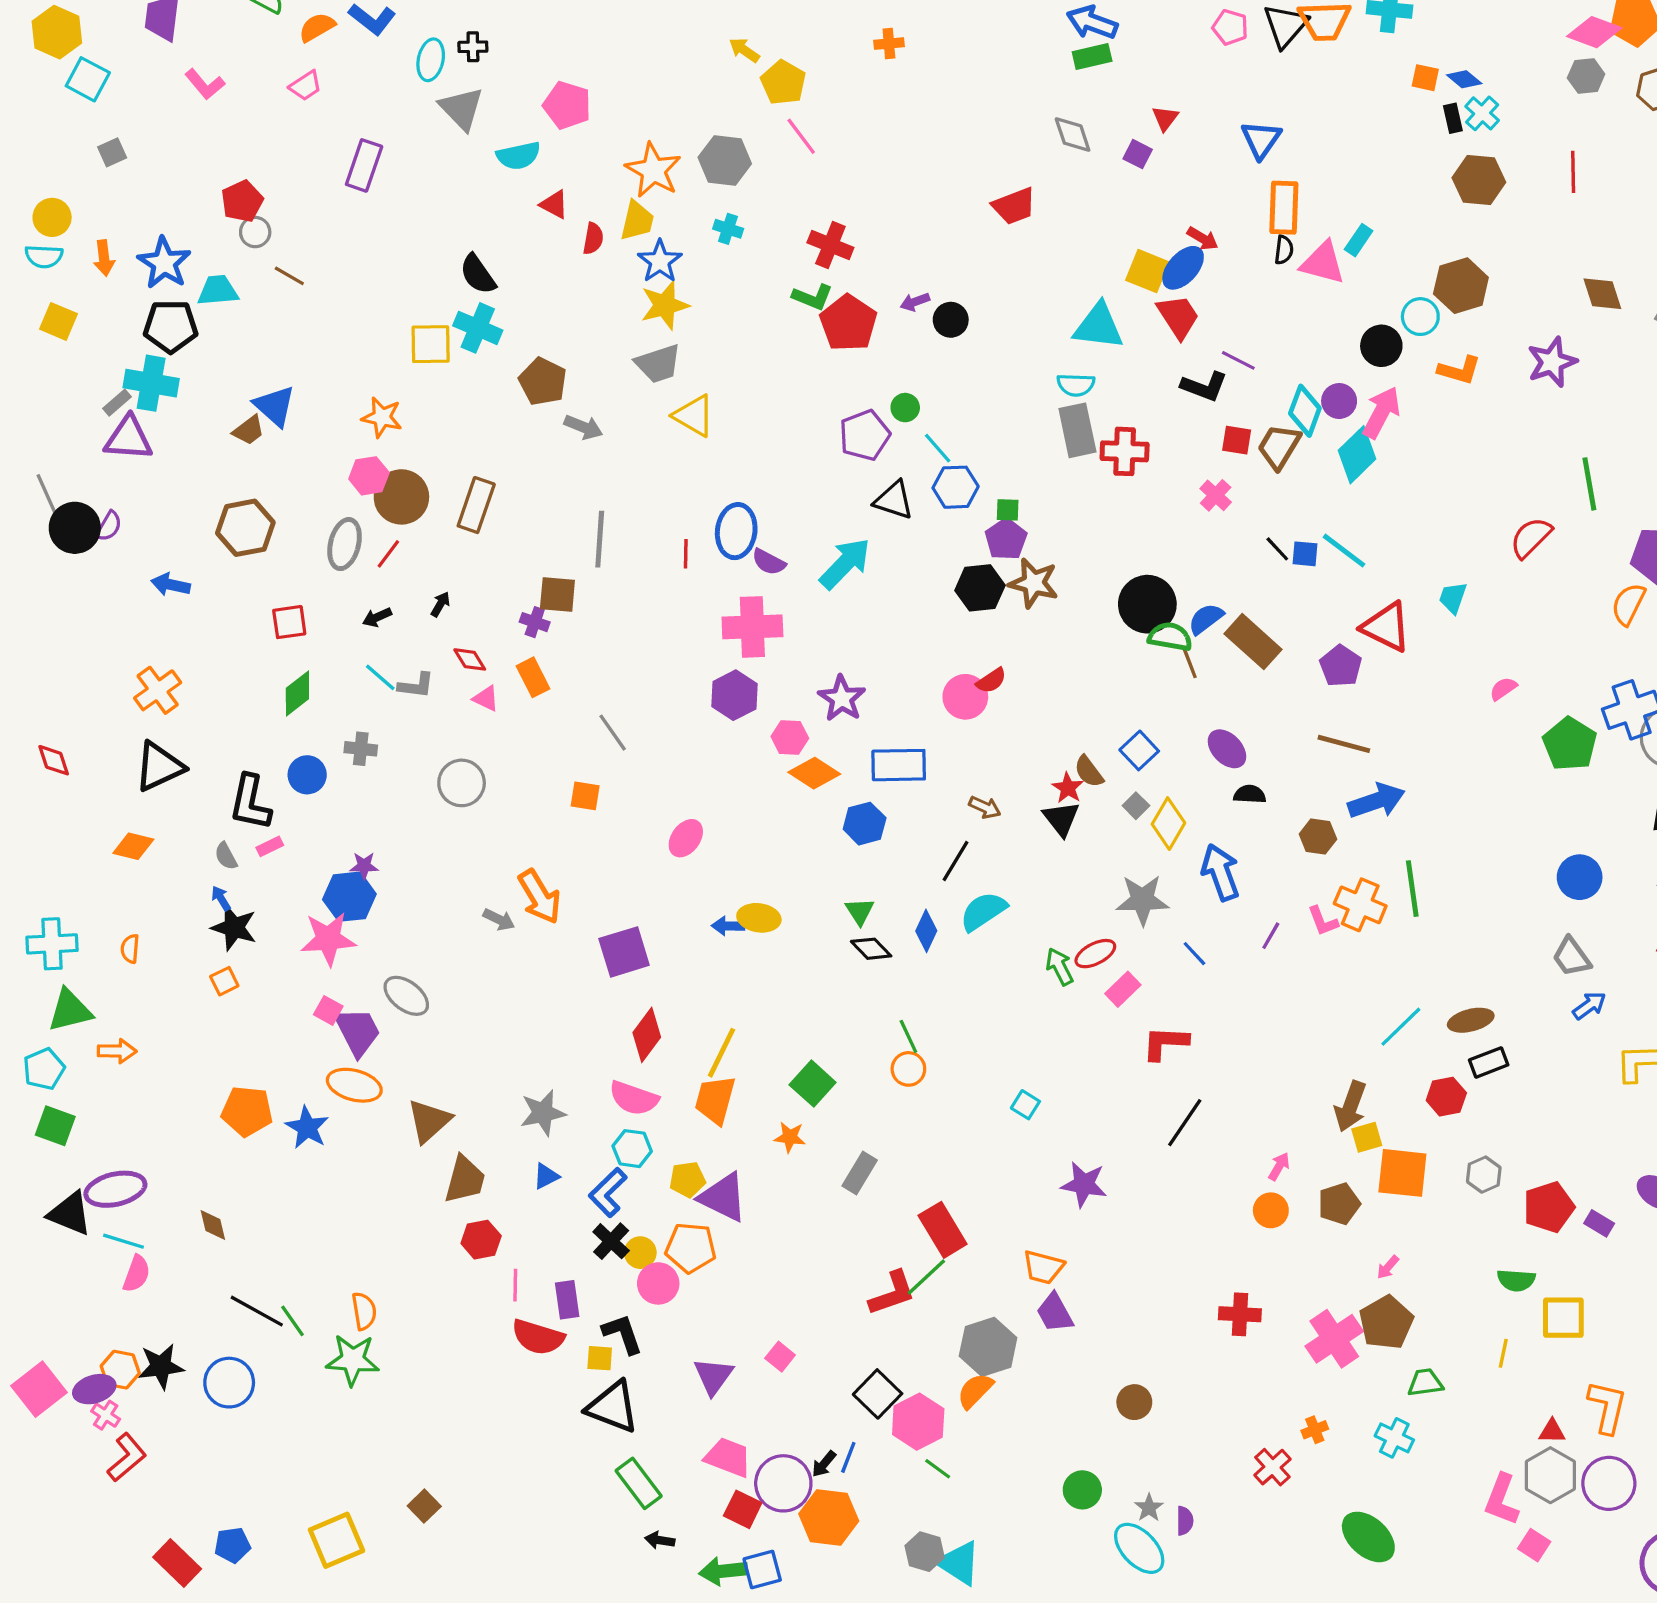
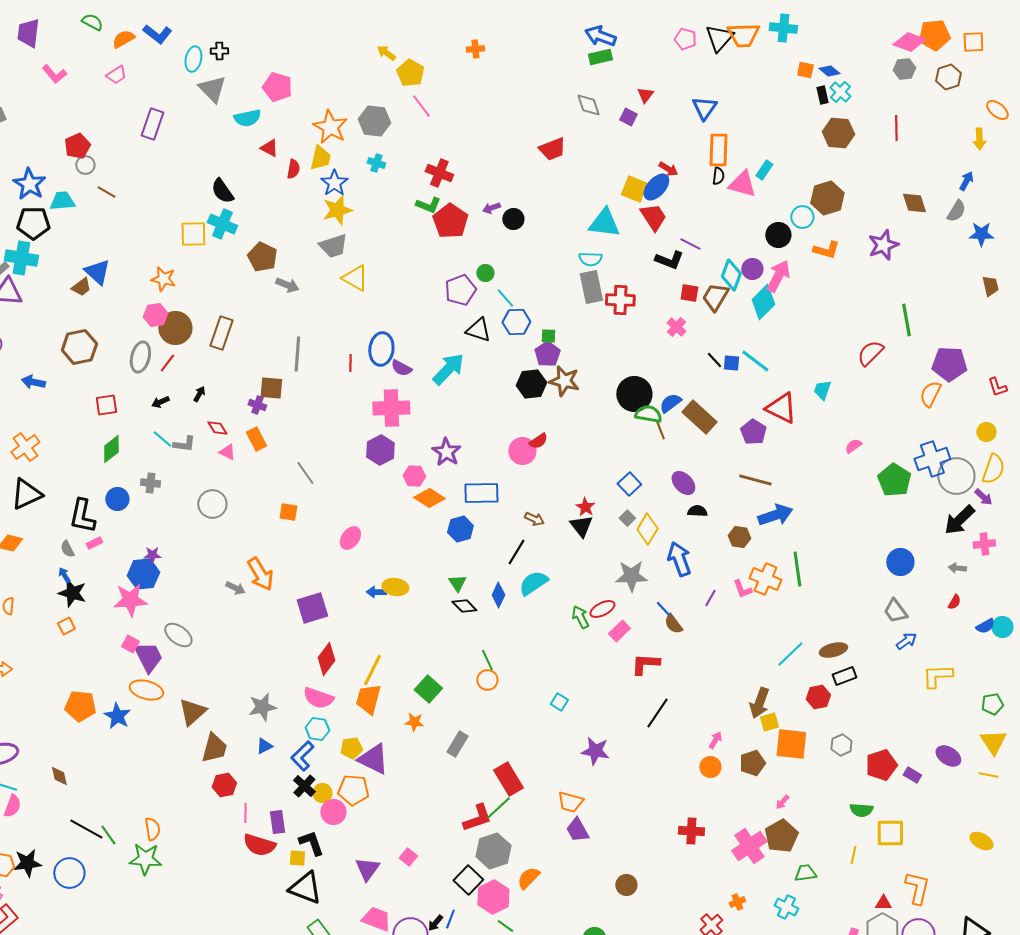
brown semicircle: (1089, 772) -> (673, 624), moved
gray hexagon: (988, 1347) -> (493, 851), moved

